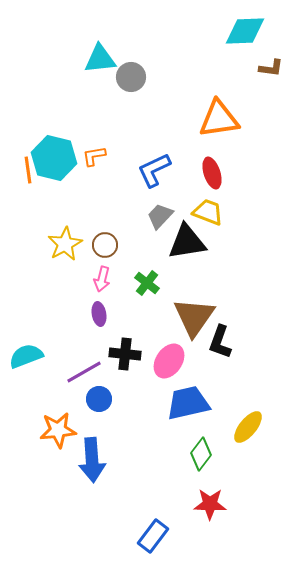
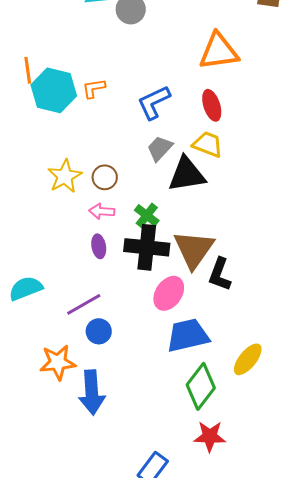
orange line: (28, 170) -> (28, 70), moved
pink arrow: (102, 279) -> (102, 211), turned 80
black cross: (125, 354) -> (147, 247), moved, size x1.4
green diamond: (201, 454) -> (201, 386), size x1.4

